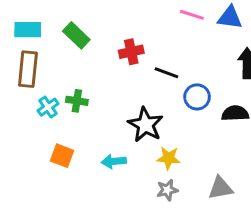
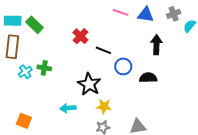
green rectangle: (76, 35) -> (35, 25), moved
red cross: (131, 52) -> (80, 36), turned -35
orange square: (62, 156) -> (24, 121), moved

